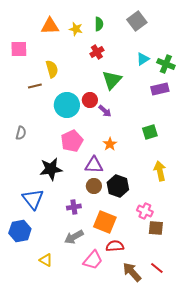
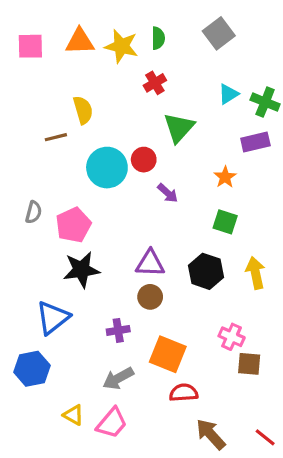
yellow star: (76, 29) -> (121, 46), size x1.5
pink square: (19, 49) -> (30, 46), moved
purple arrow: (105, 111) -> (168, 193), moved
green square: (150, 132) -> (225, 222), moved, turned 35
pink pentagon: (72, 141) -> (73, 225), moved
orange star: (110, 144) -> (225, 177), moved
black hexagon: (118, 186) -> (206, 271), moved
blue triangle: (33, 199) -> (53, 318), turned 30
pink trapezoid: (93, 260) -> (112, 423), moved
red line: (157, 268) -> (265, 437), moved

